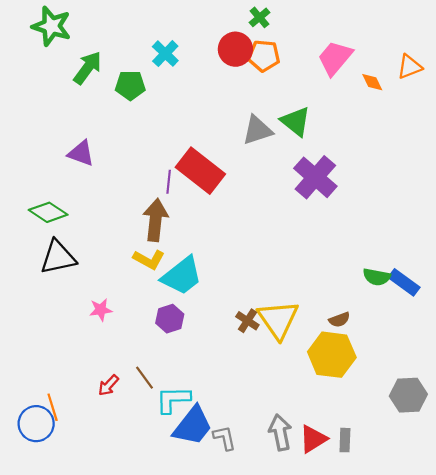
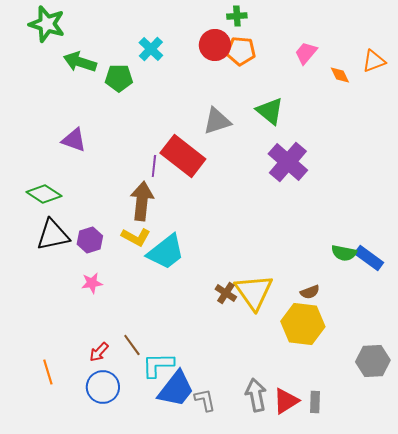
green cross: (259, 17) -> (237, 16), turned 36
pink trapezoid: (335, 58) -> (306, 53), size x0.7
green arrow: (88, 68) -> (80, 62), turned -108
gray triangle: (257, 130) -> (217, 121), moved
purple hexagon: (170, 319) -> (90, 240), moved
blue circle: (36, 424) -> (103, 387), moved

